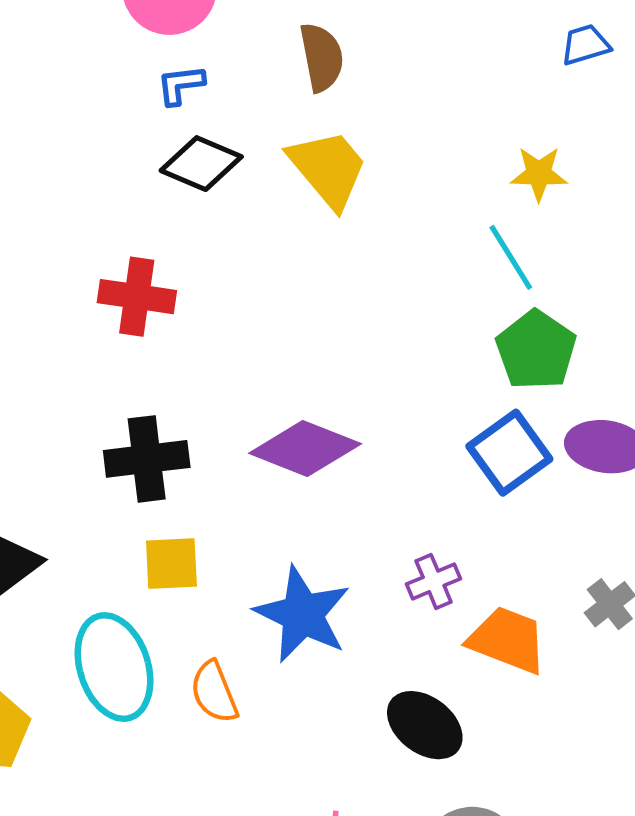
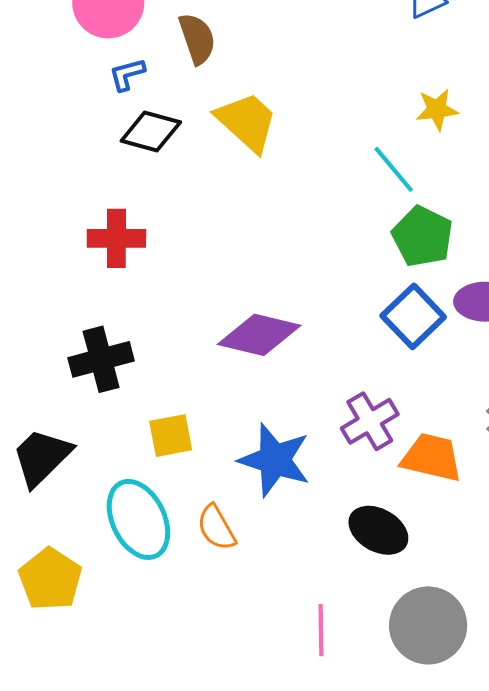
brown semicircle: (322, 57) -> (197, 39), moved
yellow star: (539, 174) -> (437, 109), moved
black cross: (147, 459) -> (101, 359), moved
purple cross: (434, 581) -> (370, 421), size x1.4

